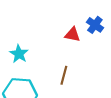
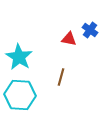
cyan star: (19, 54) -> (19, 57), size x1.5

